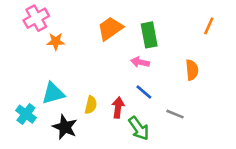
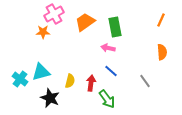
pink cross: (36, 18) -> (54, 14), moved
orange semicircle: (192, 70) -> (162, 52), moved
cyan cross: (26, 114) -> (20, 79), moved
gray line: (175, 114) -> (145, 81), moved, turned 32

